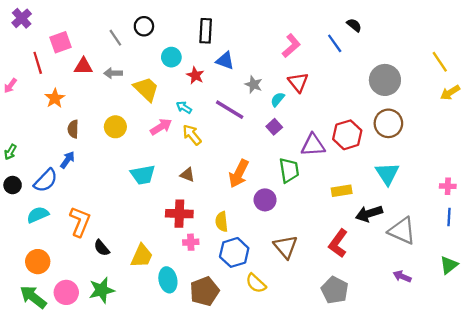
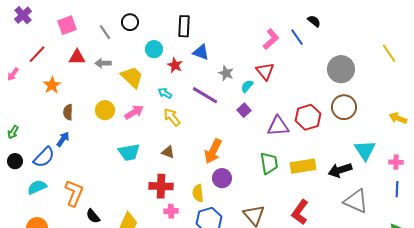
pink square: (61, 42) -> (67, 25), moved
pink L-shape: (291, 46) -> (271, 39), moved
red line: (38, 63) -> (37, 54), turned 60
yellow arrow: (450, 93) -> (398, 118), moved, turned 54
pink arrow: (161, 127) -> (134, 112), moved
green trapezoid: (289, 170) -> (269, 163), moved
cyan triangle: (387, 174) -> (365, 150), moved
yellow rectangle: (342, 191) -> (303, 166), size x1.4
purple circle: (265, 200) -> (222, 178), moved
black arrow: (369, 214) -> (340, 170), moved

